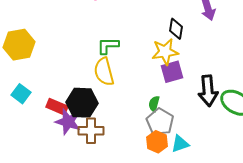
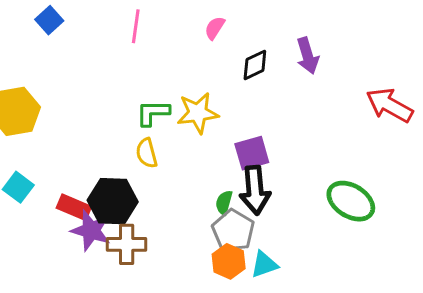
black diamond: (176, 29) -> (255, 65), moved, turned 55
yellow star: (165, 52) -> (198, 113), moved
yellow semicircle: (104, 72) -> (147, 153), size x0.7
black arrow: (208, 91) -> (255, 190), moved

